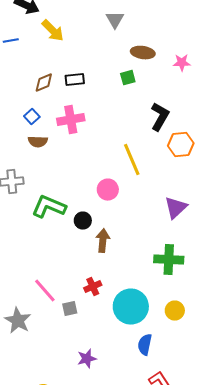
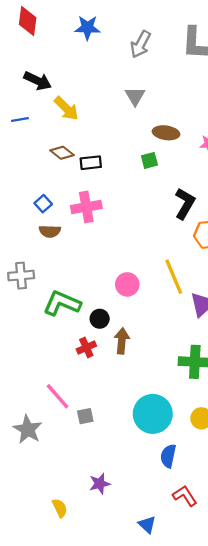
brown diamond: (44, 83) -> (62, 153), moved, turned 60
yellow line: (132, 160) -> (174, 277), moved
red cross: (93, 287) -> (86, 348), moved
purple star: (87, 359) -> (100, 484), moved

